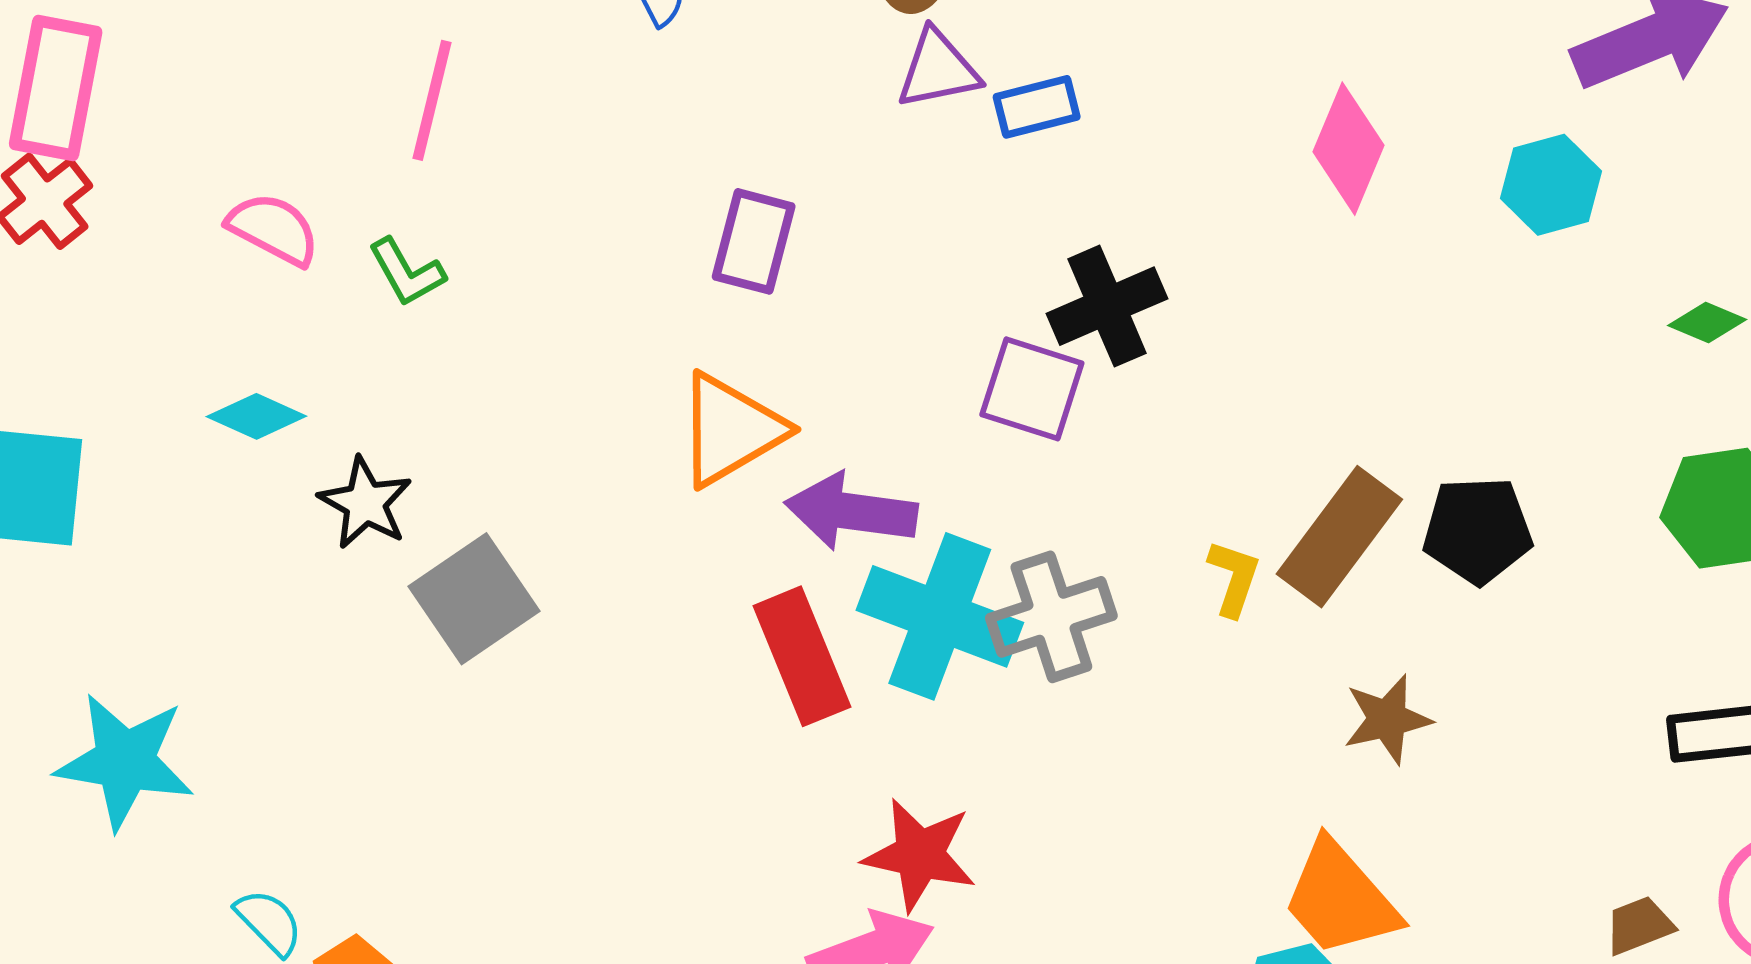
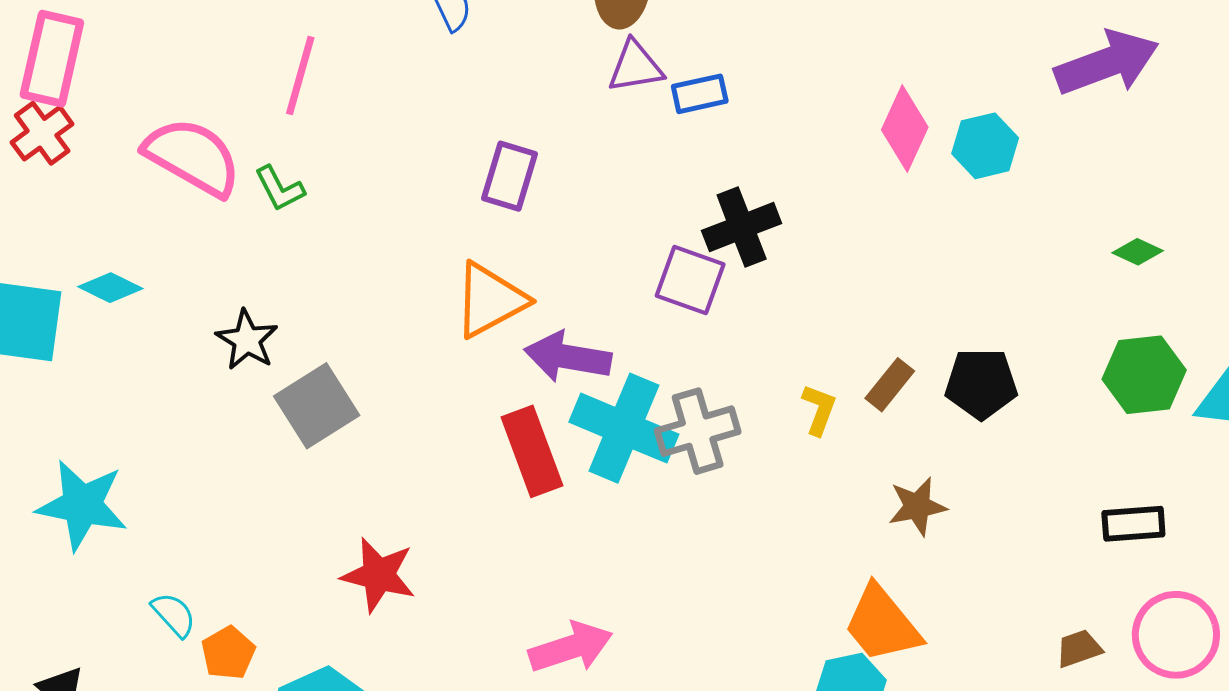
cyan hexagon: (1551, 185) -> (985, 146), moved
pink semicircle: (273, 229) -> (193, 157), size x1.6
cyan diamond: (256, 416) -> (110, 288), moved
brown rectangle: (1339, 537) -> (890, 385), size x0.6
red star: (920, 855) -> (379, 575), moved

